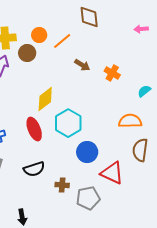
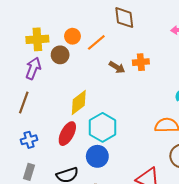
orange cross: (112, 73) -> (141, 62), moved, turned -35
red ellipse: (34, 129) -> (67, 134), turned 50
blue circle: (87, 152) -> (97, 156), moved

